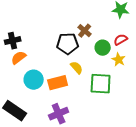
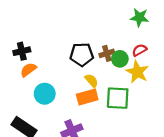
brown cross: (85, 31) -> (107, 53), moved, turned 32
yellow star: (119, 60) -> (137, 72), size x1.5
orange rectangle: (58, 83) -> (87, 97), moved

